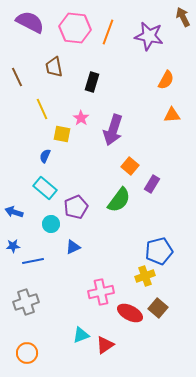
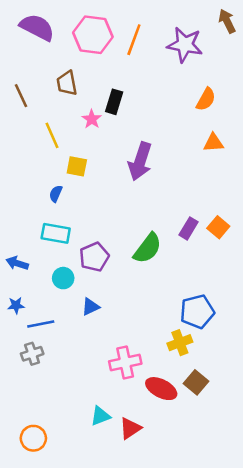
pink star: (81, 118) -> (92, 119), moved
orange square: (130, 166) -> (218, 227), moved
cyan rectangle: (45, 188) -> (56, 233), turned -30
gray cross: (26, 302) -> (32, 354), moved, size x0.7

